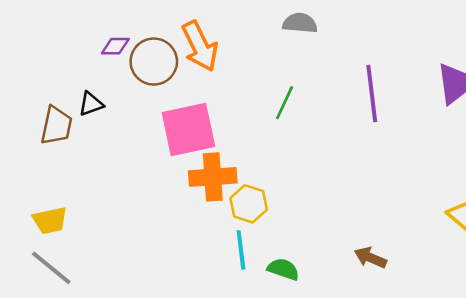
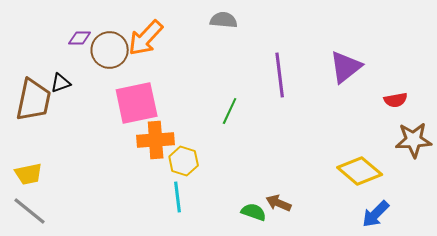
orange arrow: (200, 46) -> (146, 38), turned 69
green line: (285, 103) -> (230, 111), moved
brown trapezoid: (56, 126) -> (34, 100), size x1.4
green semicircle: (283, 269) -> (254, 212), moved

